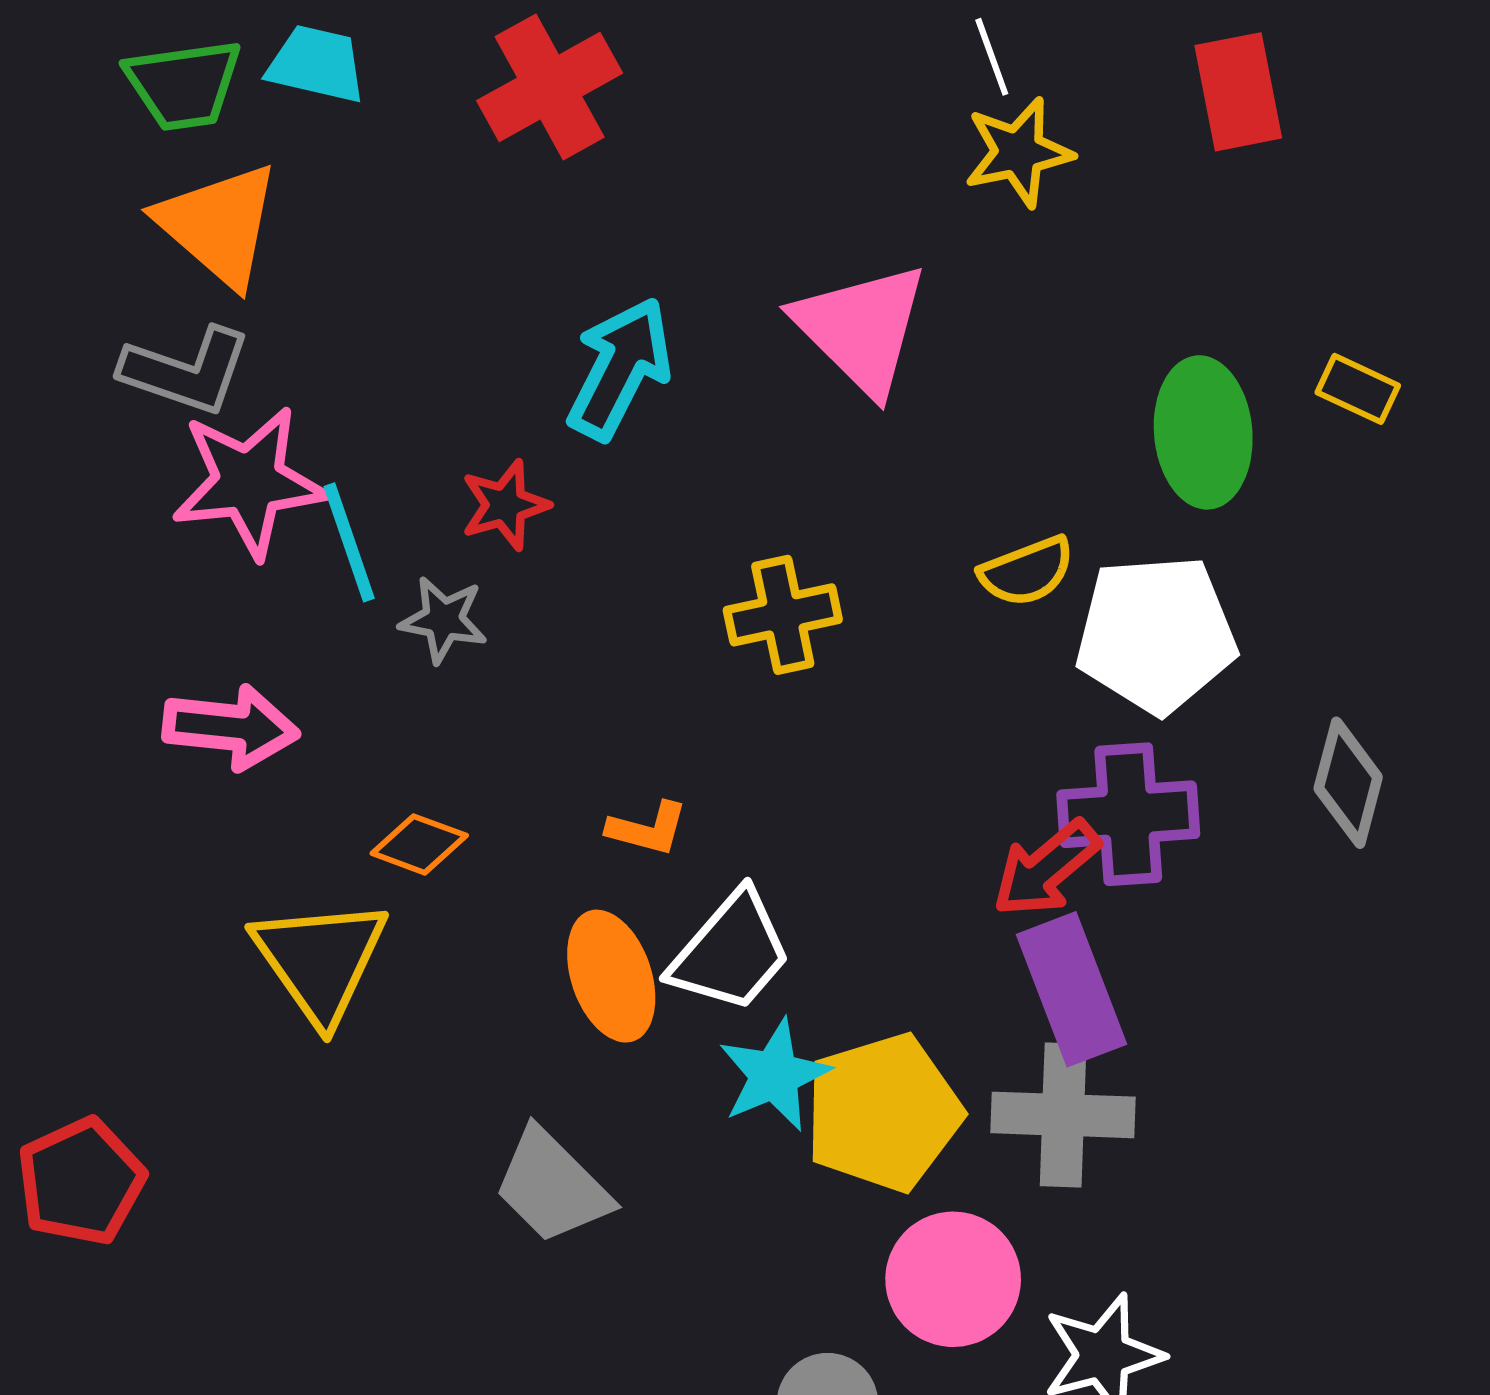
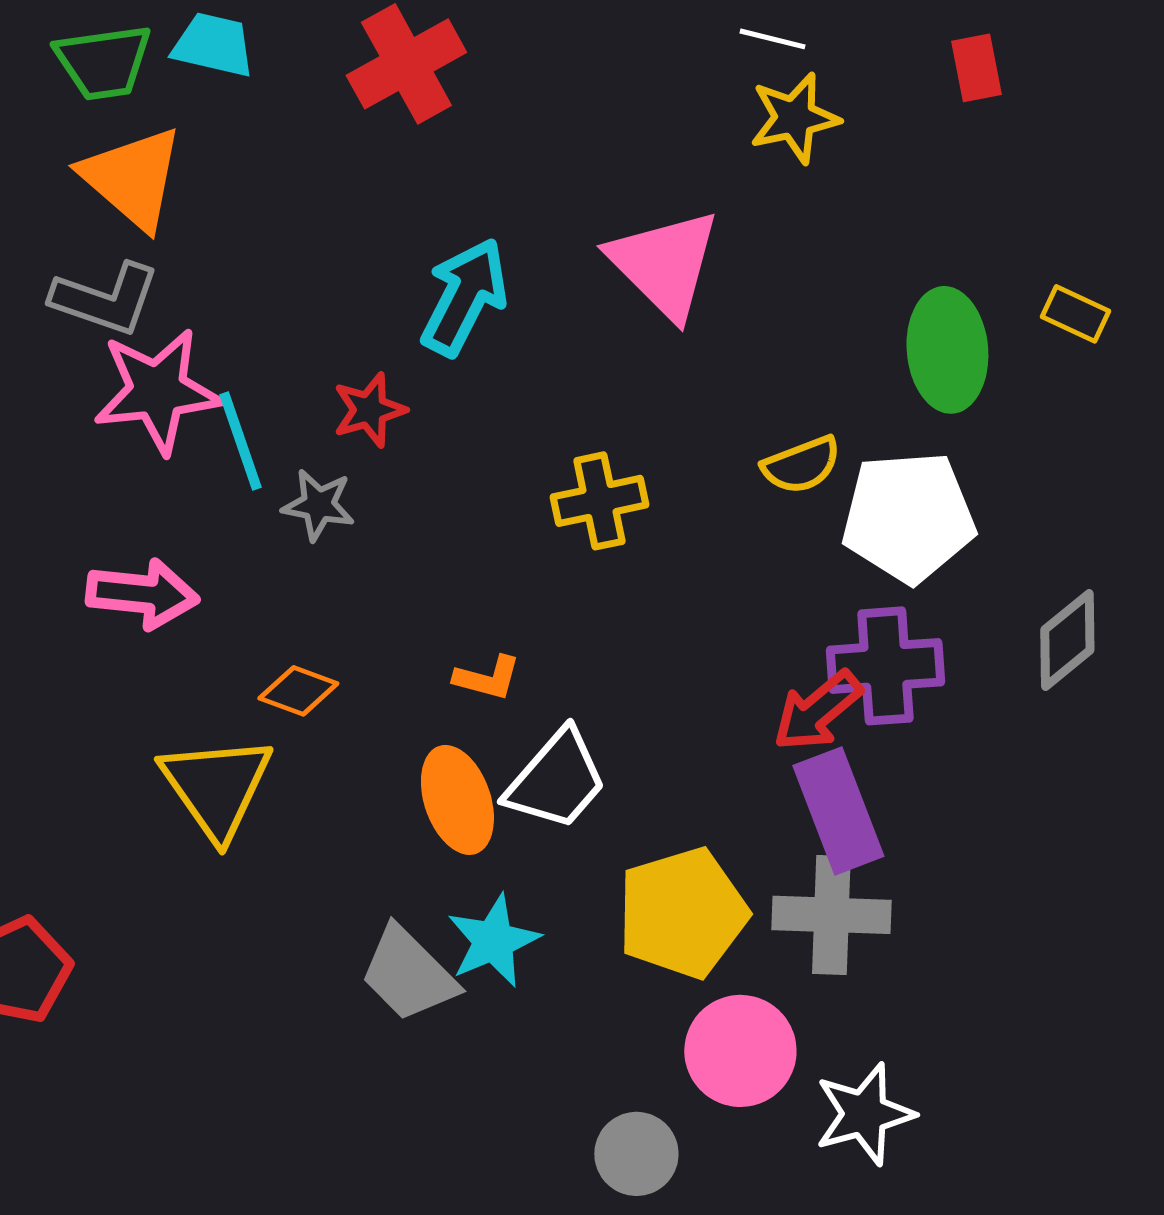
white line: (992, 57) -> (772, 39), turned -56
red rectangle: (1238, 92) -> (976, 68), size x0.7
gray diamond: (1348, 783) -> (1067, 640), turned 36
cyan star: (774, 1075) -> (493, 941), moved

